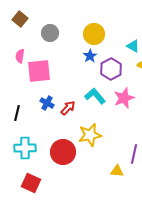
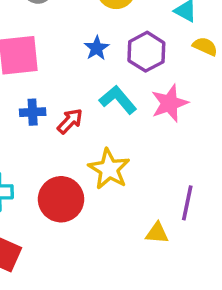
blue star: (90, 56) -> (97, 48), moved
blue cross: (47, 103) -> (33, 112), turned -32
yellow star: (90, 135) -> (109, 169), turned -30

